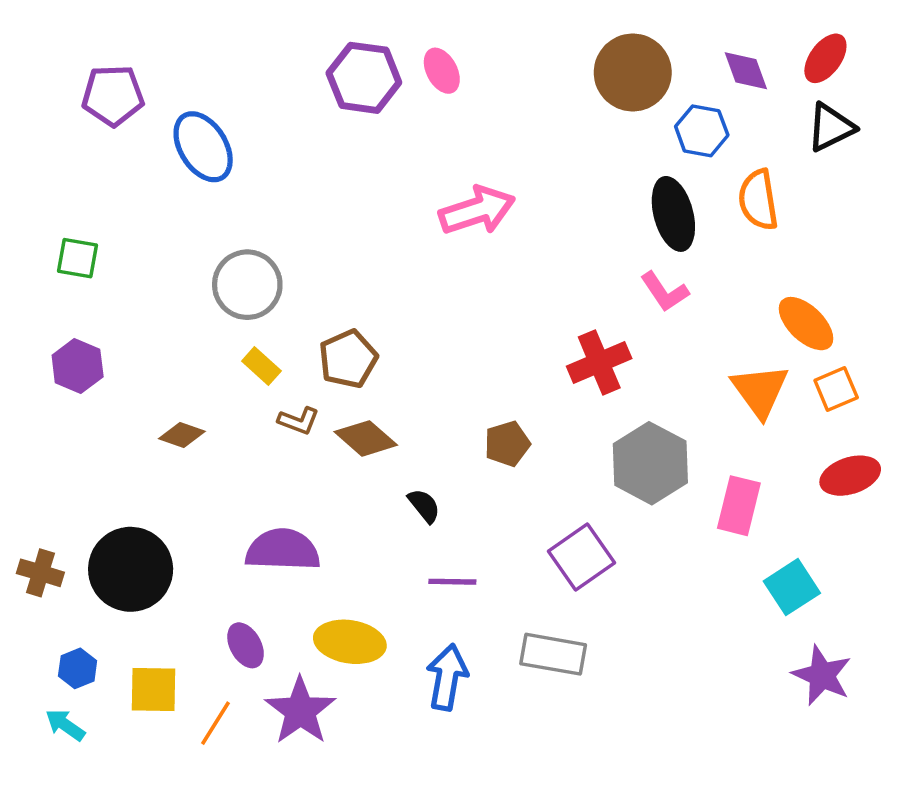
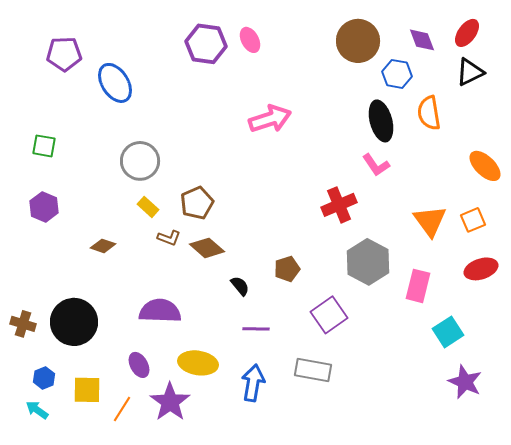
orange ellipse: (806, 324) -> (485, 166), moved
brown pentagon: (507, 444) -> (287, 269), moved

